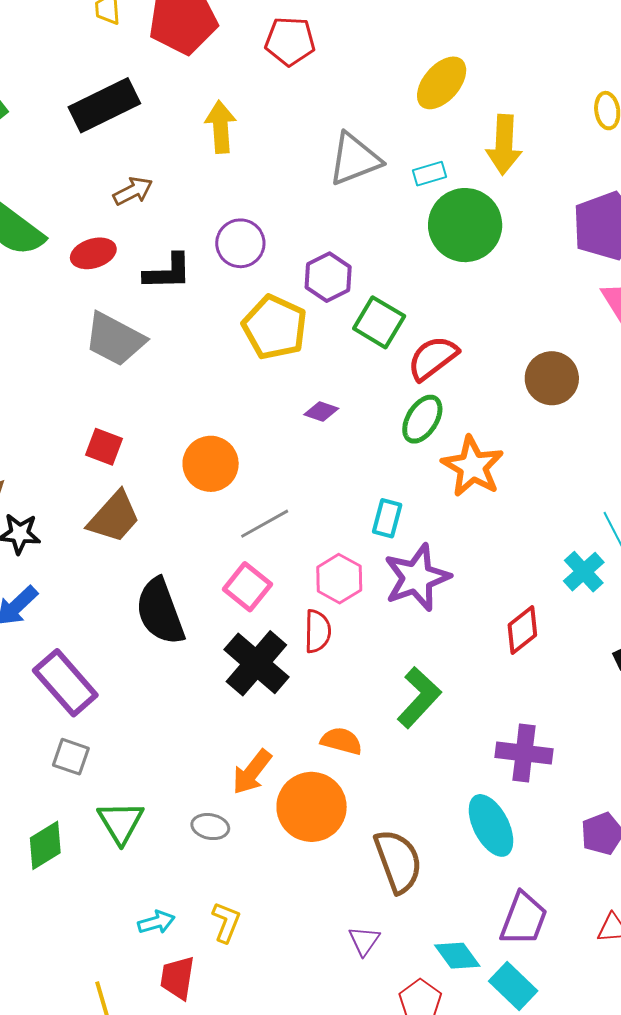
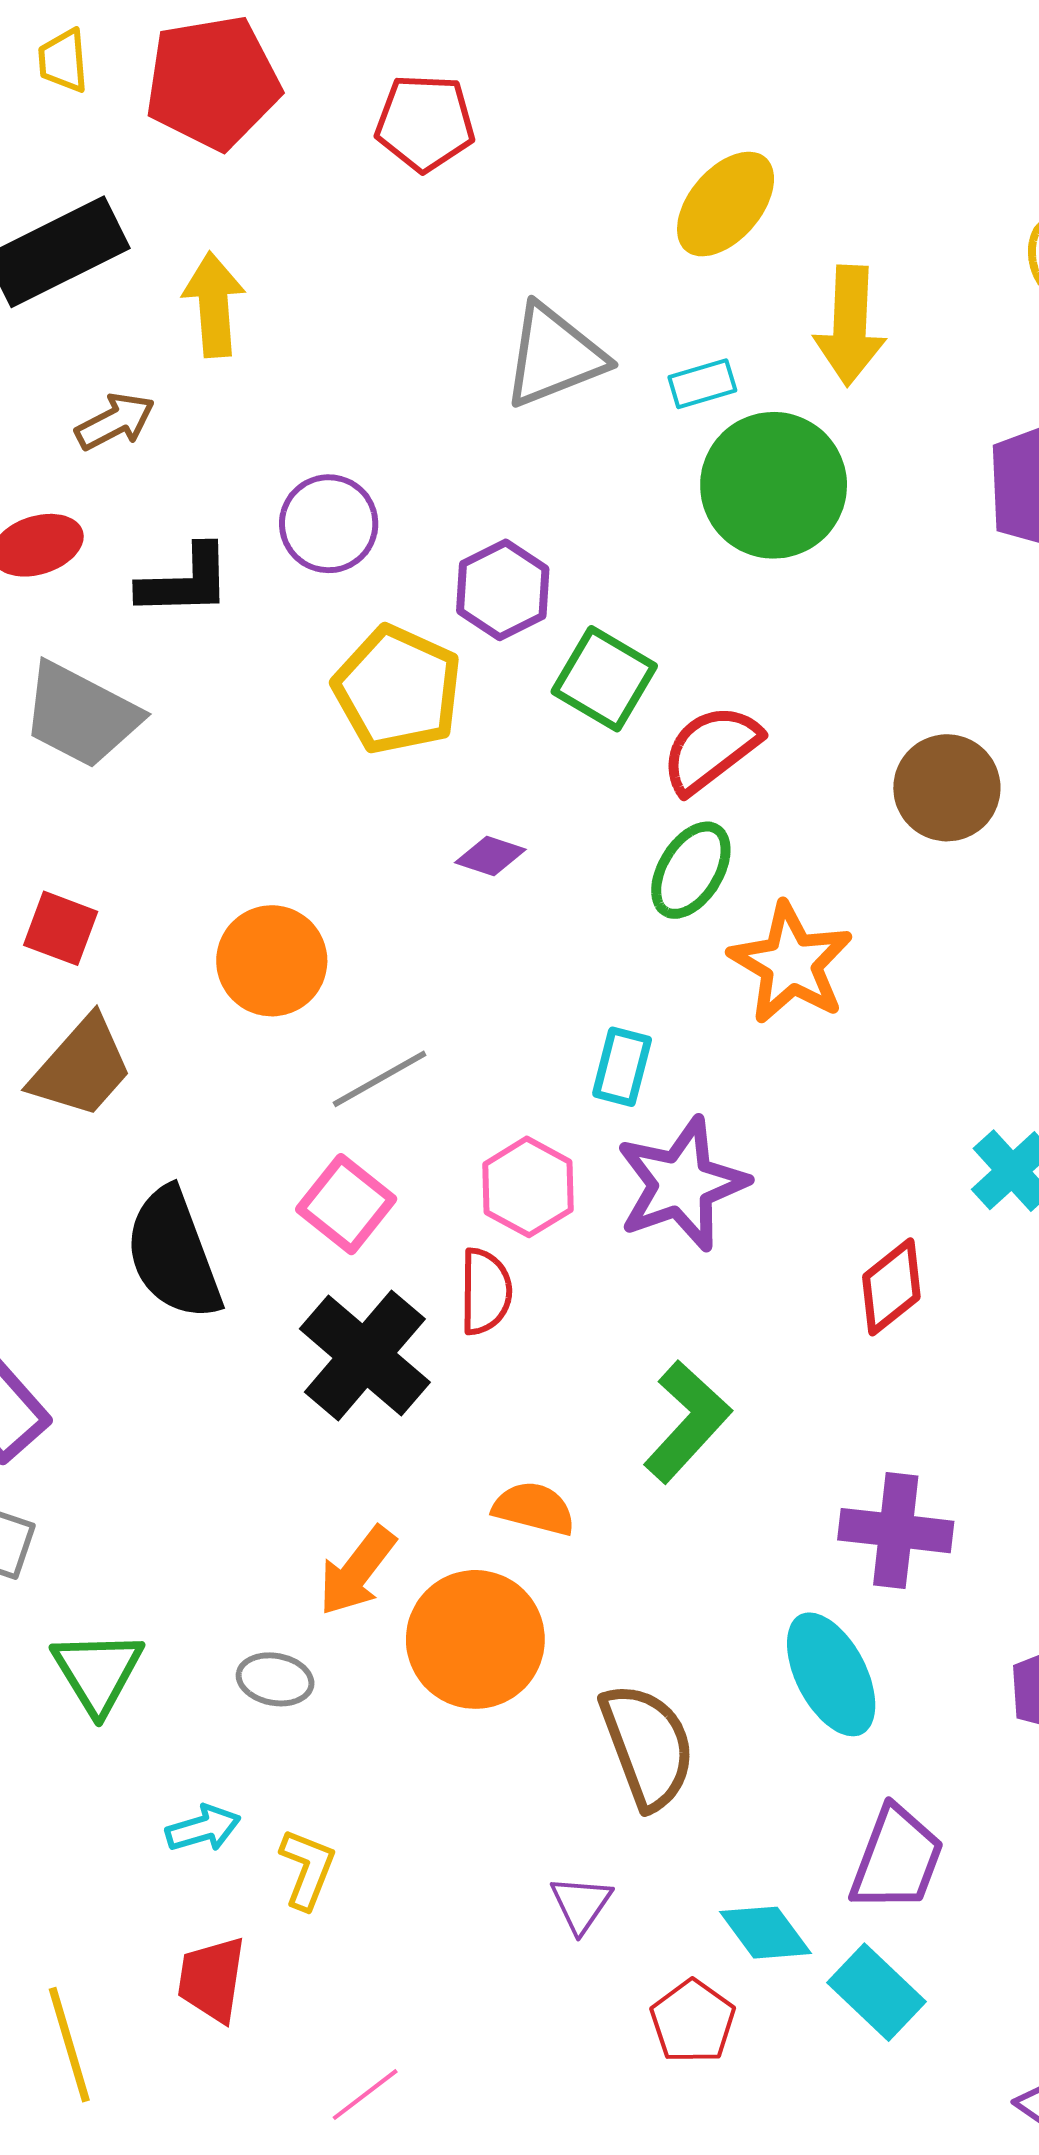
yellow arrow: (221, 127) -> (214, 305), moved
cyan arrow: (156, 922) -> (203, 1828), moved

